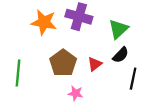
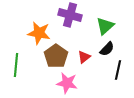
orange star: (44, 22) -> (39, 33), moved
pink star: (76, 93) -> (67, 83), size x1.5

